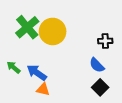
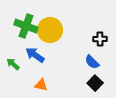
green cross: (27, 27) -> (26, 26), turned -30
blue arrow: (37, 73) -> (35, 55), moved

